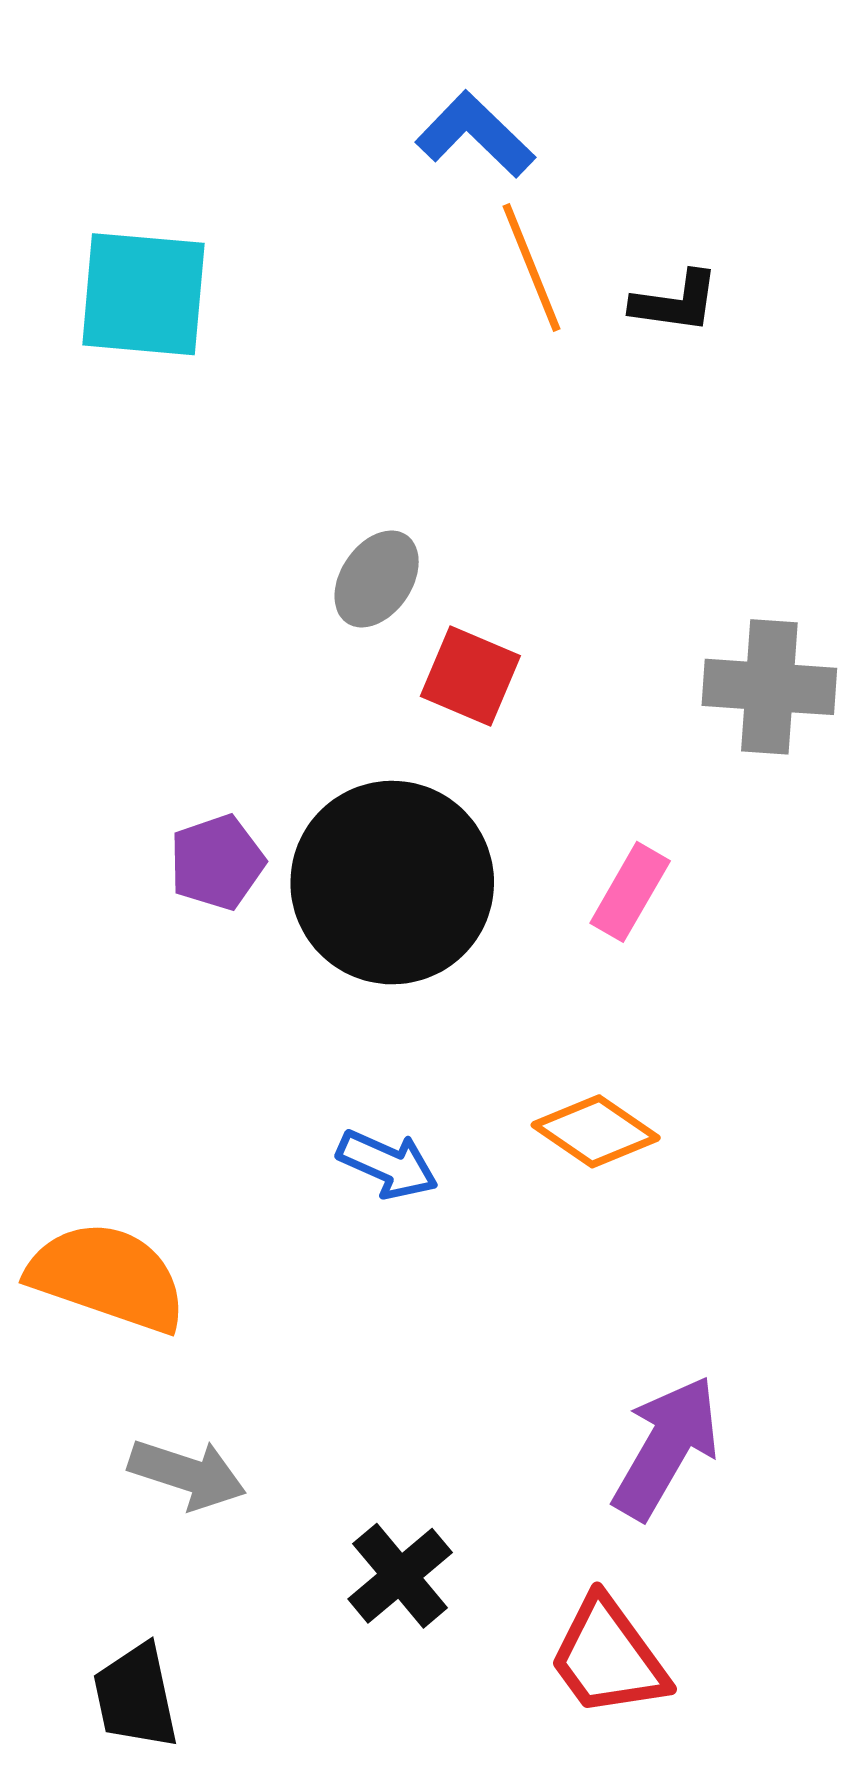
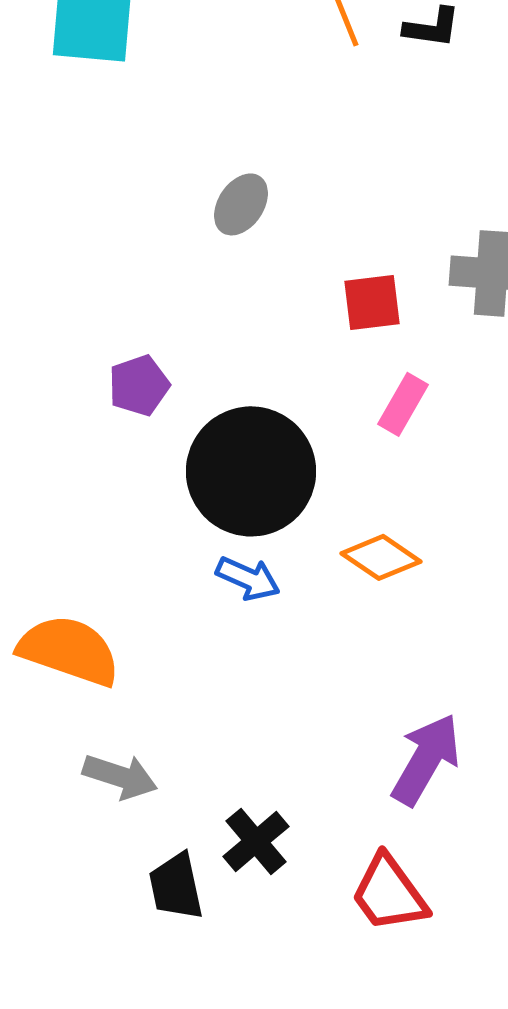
red square: (470, 676) -> (372, 302), moved, turned -30
black circle: (392, 883) -> (251, 471), moved
black trapezoid: (136, 1696) -> (176, 886), moved

